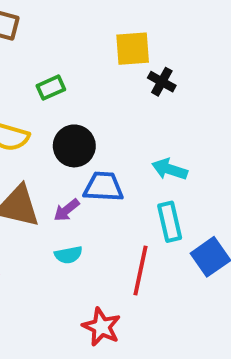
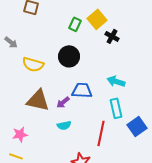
yellow square: (133, 49) -> (97, 19), turned -36
green rectangle: (51, 88) -> (75, 24), moved, turned -40
black circle: (74, 146) -> (69, 56), moved

